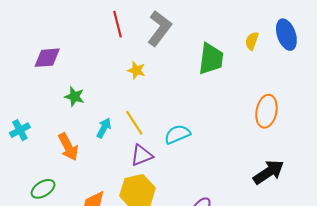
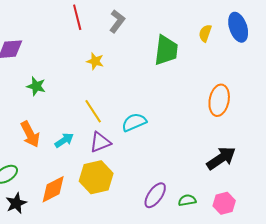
gray L-shape: (159, 28) -> (117, 21), size x0.7
cyan arrow: (104, 128) -> (64, 140), moved, turned 30

